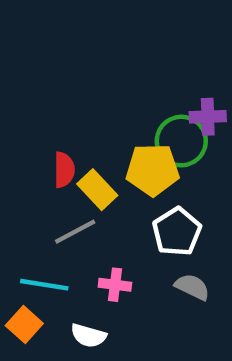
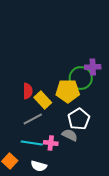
cyan line: (44, 285) -> (32, 143), moved
gray semicircle: (192, 287) -> (70, 135), moved

